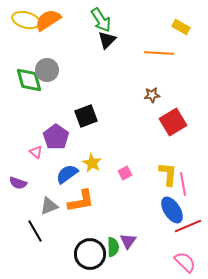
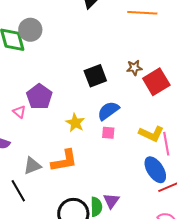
brown star: (152, 95) -> (134, 68), moved
black square: (86, 116) -> (95, 76), moved
pink square: (125, 173) -> (108, 133), turned 32
blue semicircle: (67, 174) -> (108, 111), moved
yellow L-shape: (168, 174) -> (151, 134), turned 110

